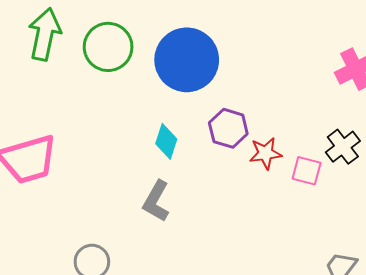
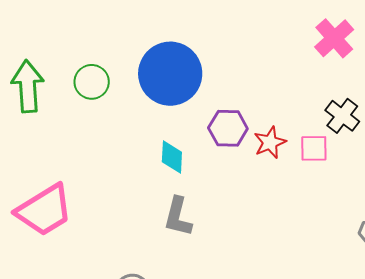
green circle: (108, 47) -> (92, 82), size x0.7

